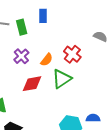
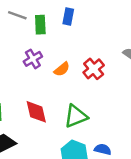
green triangle: (62, 79) -> (76, 116), moved
red diamond: (32, 84) -> (36, 112), moved, turned 75

